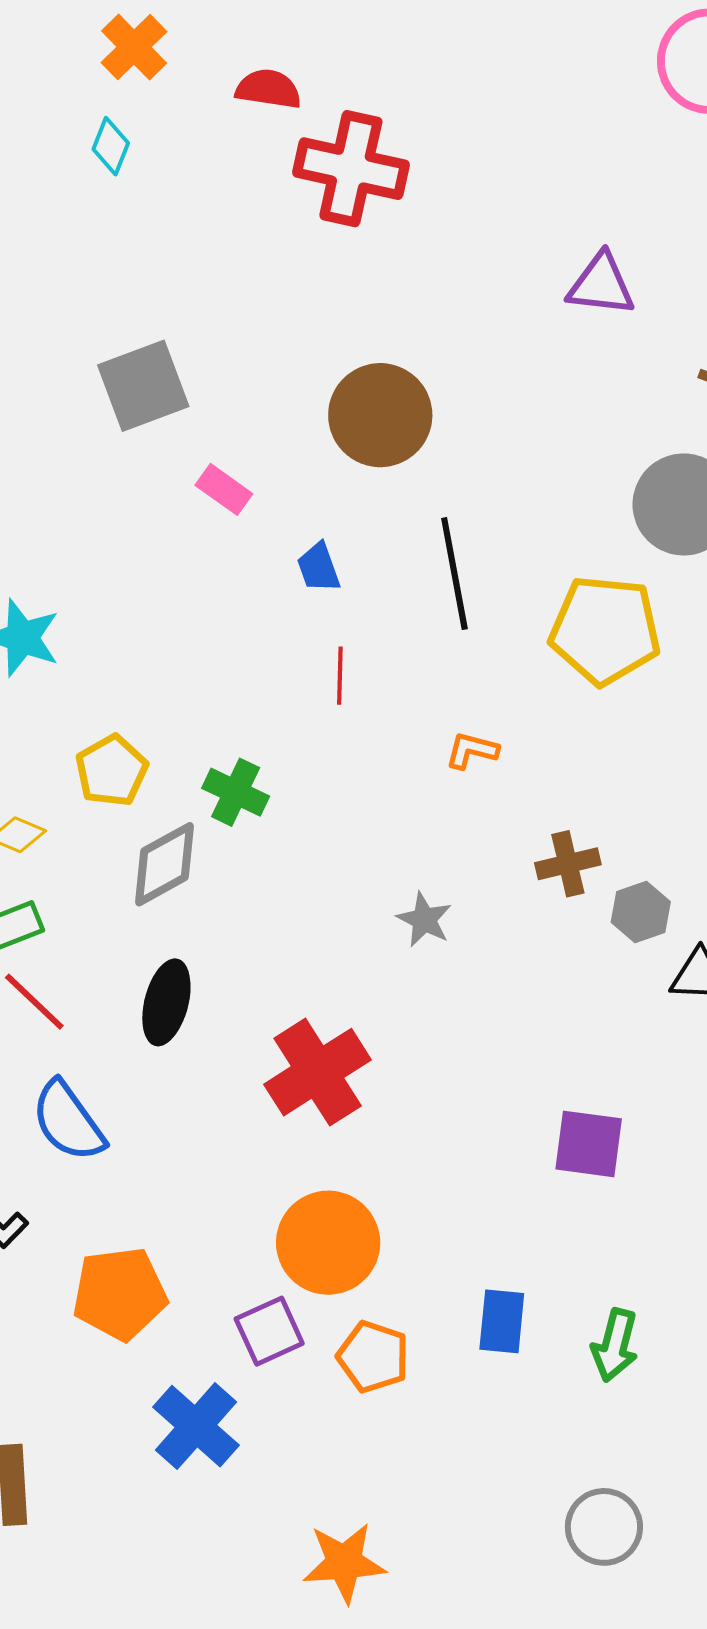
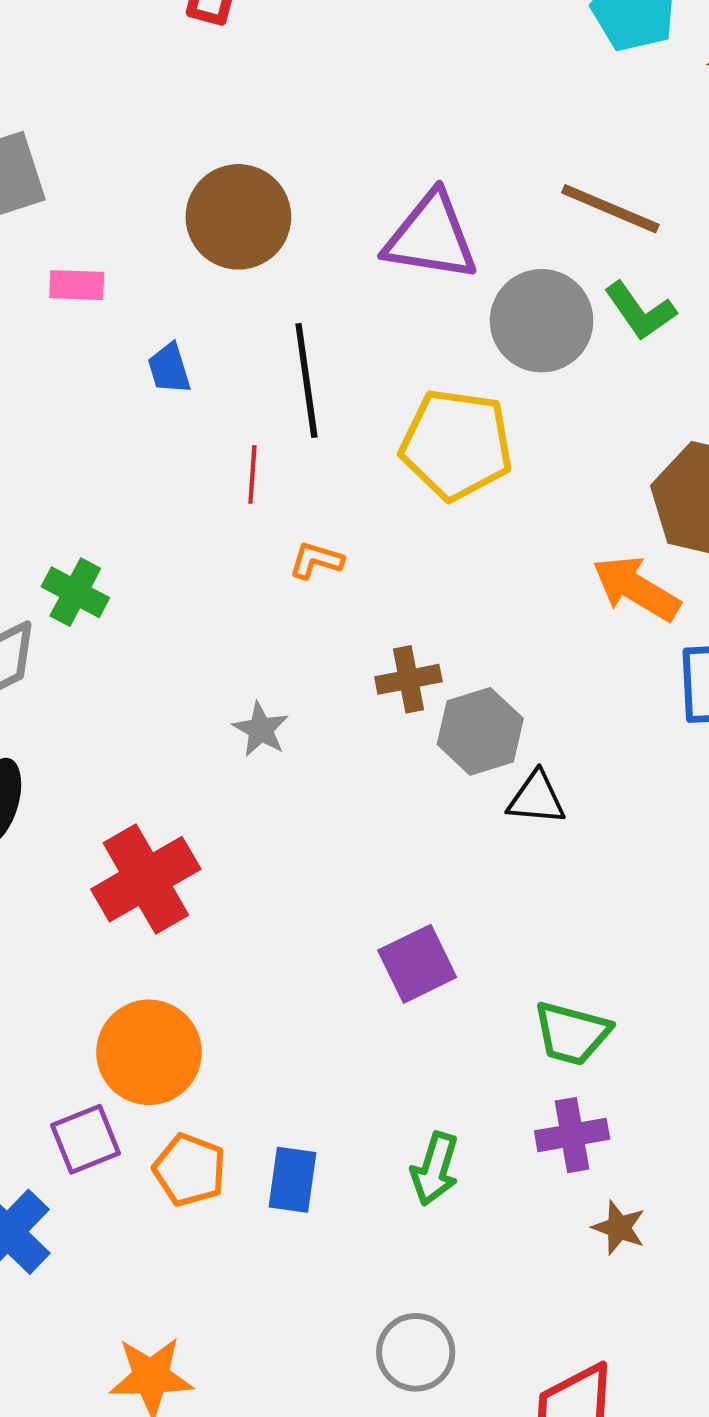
purple triangle: (601, 285) -> (431, 237), moved, size x1.4
pink rectangle: (224, 489) -> (77, 285), turned -36
red line: (340, 676) -> (252, 474), moved
gray hexagon: (641, 912) -> (480, 731), size x1.4
purple square: (589, 1144) -> (417, 964), turned -36
blue rectangle: (502, 1321) -> (292, 1180), moved

